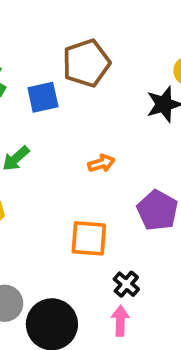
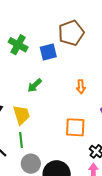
orange arrow: (101, 163) -> (81, 87), turned 104

